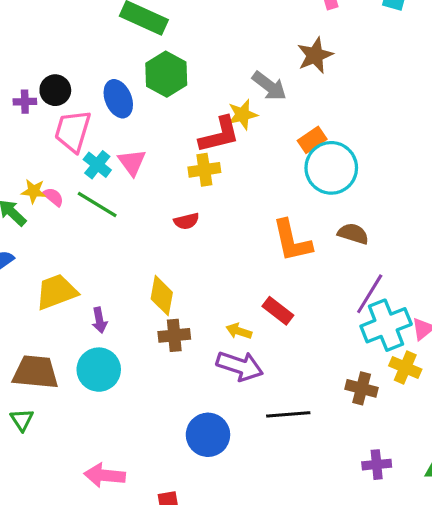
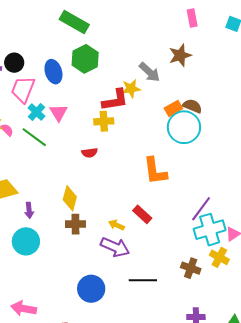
brown semicircle: (353, 234) -> (192, 106), moved

